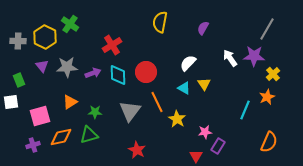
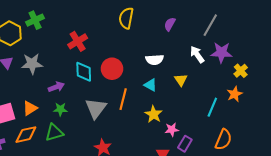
green cross: (70, 24) -> (35, 20), turned 30
gray line: (267, 29) -> (210, 25), moved
white semicircle: (188, 63) -> (155, 60), turned -138
purple arrow: (93, 73) -> (56, 87), moved
yellow triangle: (204, 84) -> (181, 80), moved
orange triangle: (70, 102) -> (30, 108), moved
orange line: (157, 102) -> (123, 99), turned 40
yellow star: (177, 119) -> (154, 114), moved
orange semicircle: (269, 142) -> (223, 140), moved

